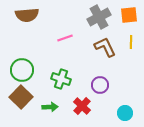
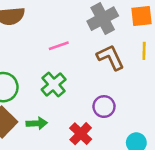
green cross: (61, 79) -> (54, 85), moved, turned 30
green arrow: (50, 107) -> (37, 123), moved

